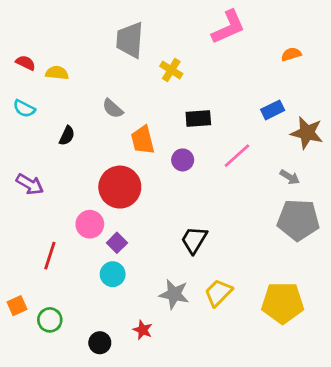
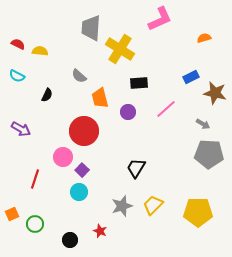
yellow cross: (171, 70) -> (120, 49), size x1.8
gray star: (174, 294) -> (122, 206), turned -30

